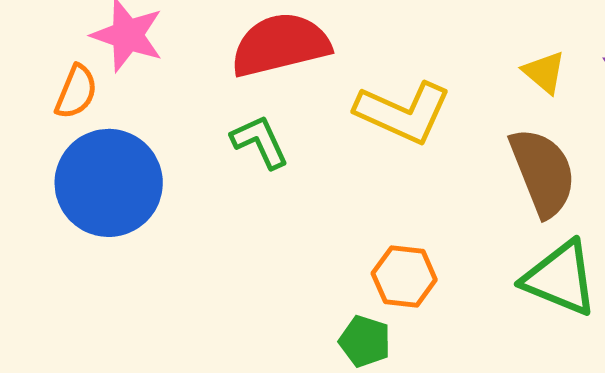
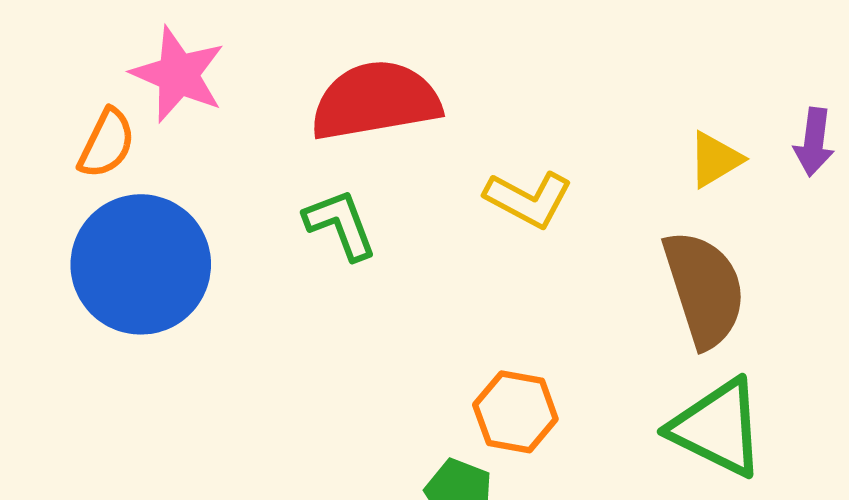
yellow triangle: (544, 72) -> (715, 159), turned 45
yellow L-shape: (403, 112) -> (528, 199), size x0.7

